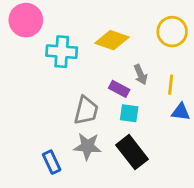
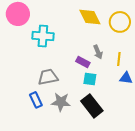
yellow diamond: (112, 40) -> (90, 17), moved, turned 45
gray trapezoid: (86, 110) -> (48, 77), moved, turned -115
blue rectangle: (52, 162) -> (36, 100), moved

